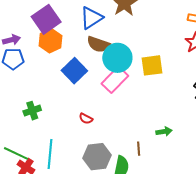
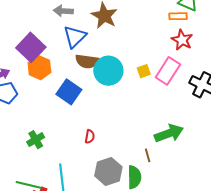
yellow square: (152, 65) -> (144, 71), size x0.6
pink rectangle: (115, 80) -> (168, 71), moved
red semicircle: (86, 119) -> (90, 137), turned -96
green arrow: (164, 131) -> (169, 133), size x1.8

